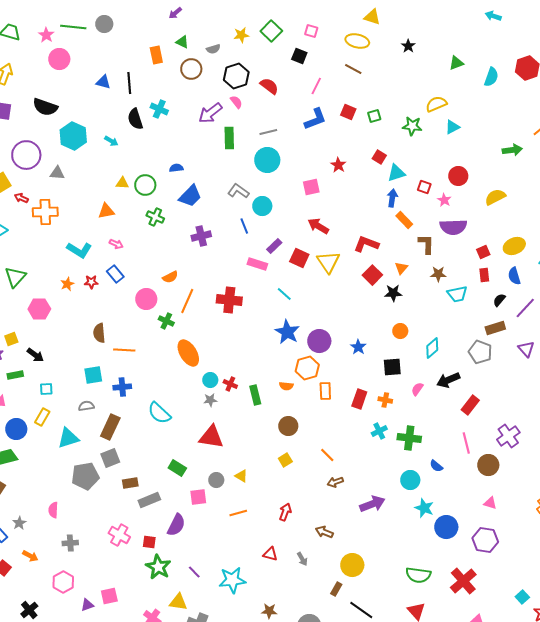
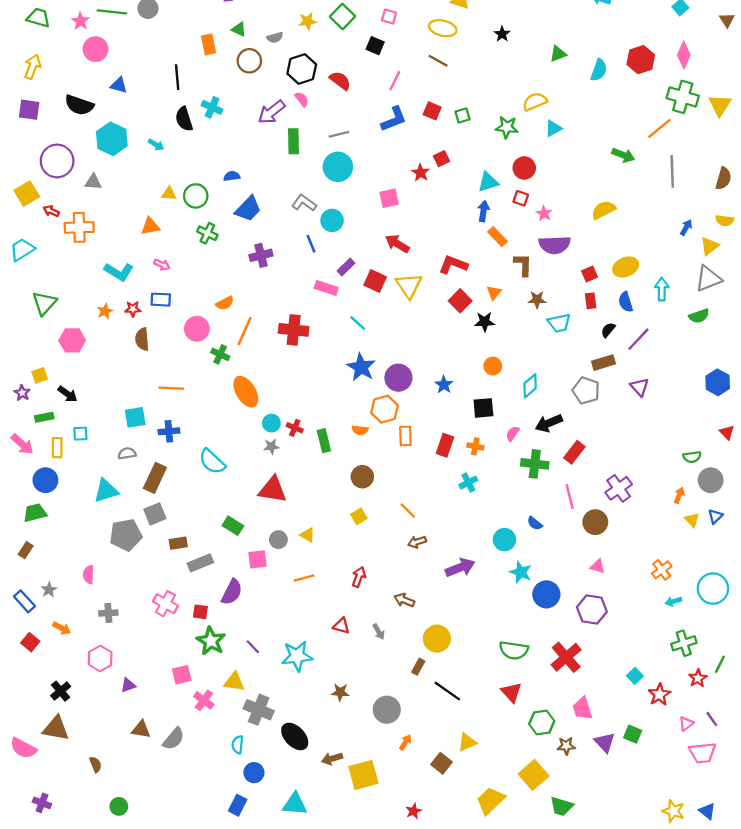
blue triangle: (103, 82) -> (119, 85), moved
green arrow: (512, 150) -> (623, 155), turned 30
red square: (379, 157) -> (442, 159), moved, turned 32
red circle: (458, 176) -> (524, 168), moved
blue rectangle: (115, 274) -> (161, 300), turned -48
brown semicircle: (99, 333) -> (142, 339), moved
yellow rectangle: (42, 417) -> (57, 448), moved, turned -30
green cross: (409, 438) -> (535, 464), moved
pink square: (109, 596) -> (182, 675), moved

